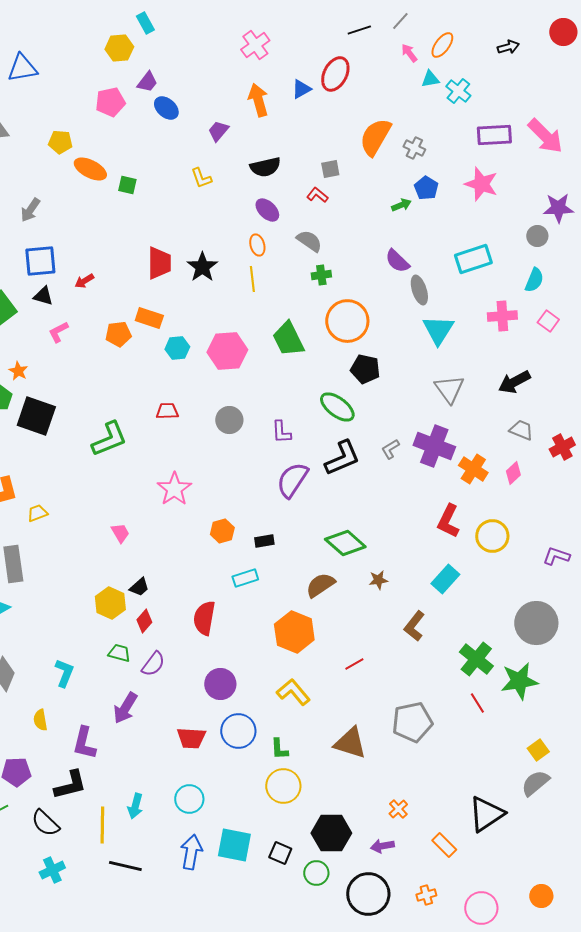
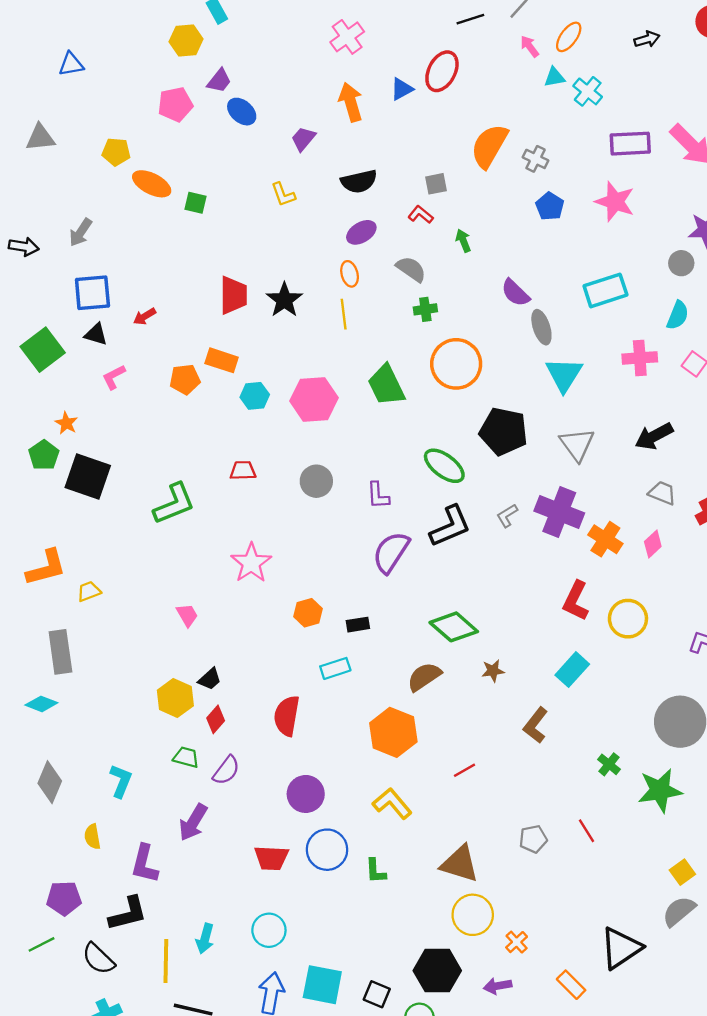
blue triangle: (22, 68) -> (71, 64), size x0.7
green arrow: (401, 205) -> (463, 241), moved, turned -90
purple ellipse: (267, 210) -> (361, 232), turned -75
black pentagon: (365, 369) -> (504, 431), moved, size x1.4
green cross: (476, 659) -> (609, 764), size x0.6
red line: (477, 703) -> (586, 831), moved
gray pentagon: (412, 722) -> (533, 839), size x0.6
yellow circle: (283, 786) -> (473, 915), moved

